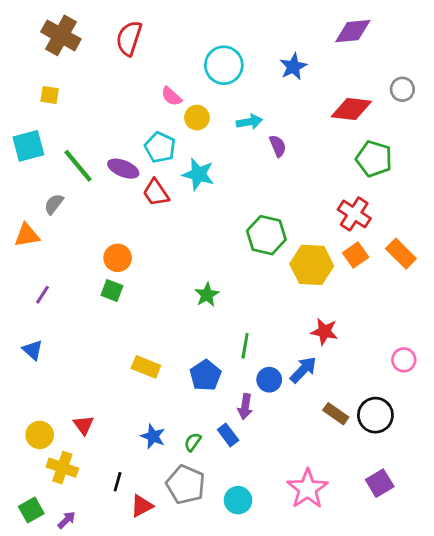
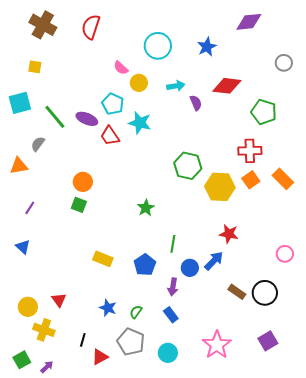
red diamond: (351, 109) -> (227, 86), moved
red cross: (354, 214) -> (250, 151), turned -35
blue rectangle: (228, 435) -> (171, 315), moved

